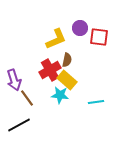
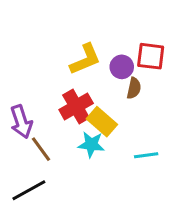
purple circle: (80, 28) -> (122, 67), moved
brown semicircle: (67, 60) -> (134, 88), moved

